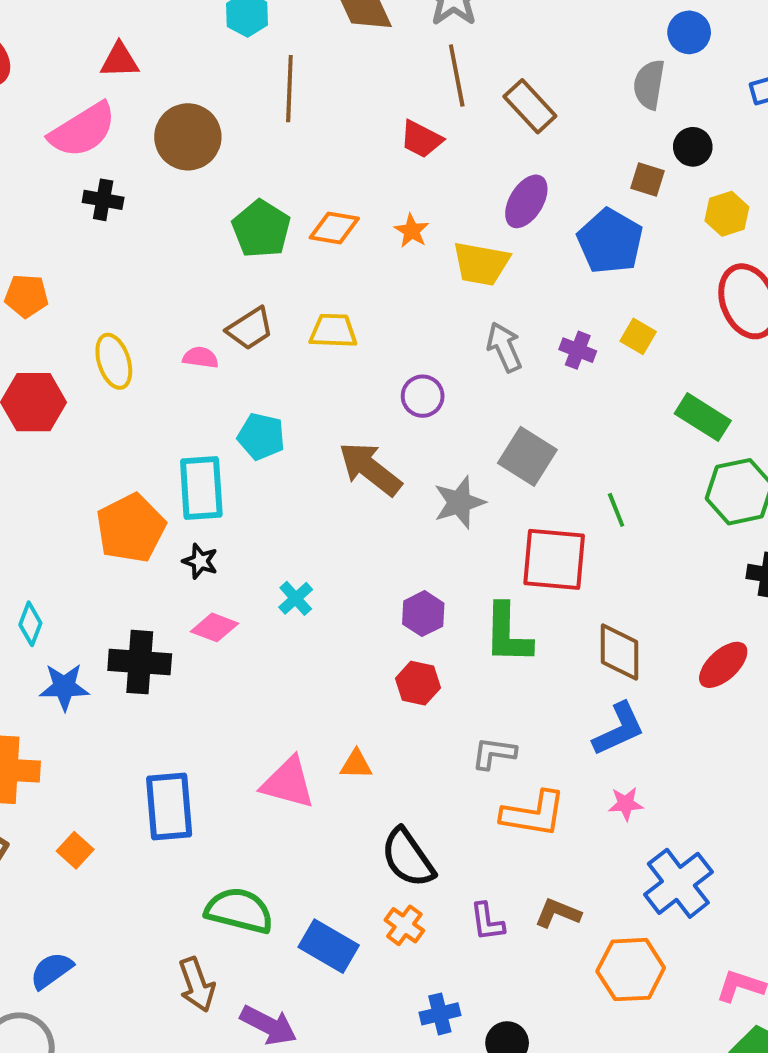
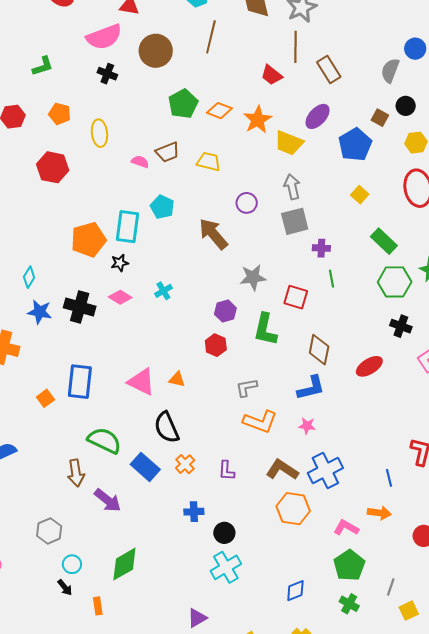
orange star: (412, 231) -> (258, 120), size x1.6
purple cross: (578, 350) -> (321, 248), moved, turned -30
yellow ellipse: (114, 361) -> (99, 133), moved
gray square: (527, 456) -> (295, 221), moved, turned 32
gray star: (459, 502) -> (253, 277), moved
red square: (554, 559) -> (296, 297), size x0.7
black star: (200, 561) -> (120, 263), turned 30
gray L-shape: (494, 753) -> (247, 387), turned -30
orange square: (75, 850) -> (45, 398), moved
black semicircle: (408, 858) -> (167, 427), moved
brown L-shape: (558, 913) -> (282, 470), moved, size x1.4

